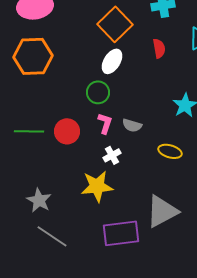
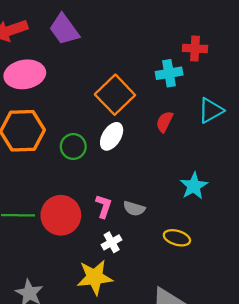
red semicircle: (159, 48) -> (165, 122), turned -144
green circle: (98, 92) -> (73, 147), moved
red circle: (67, 131) -> (61, 215), size x1.4

